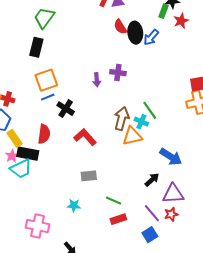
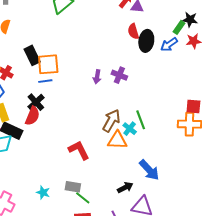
blue arrow: (151, 37) -> (169, 44), moved
black rectangle: (36, 47) -> (32, 55), moved, turned -54
black cross: (66, 109) -> (36, 102), moved
red L-shape: (85, 137) -> (79, 150), moved
gray rectangle: (89, 176) -> (73, 187), moved

